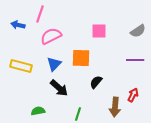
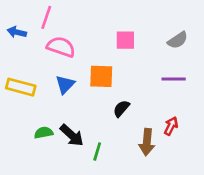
pink semicircle: (51, 36) -> (61, 47), turned 45
black arrow: (59, 88) -> (72, 135), moved
green semicircle: (38, 111) -> (44, 133), moved

